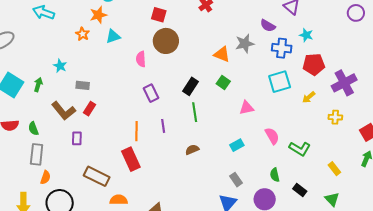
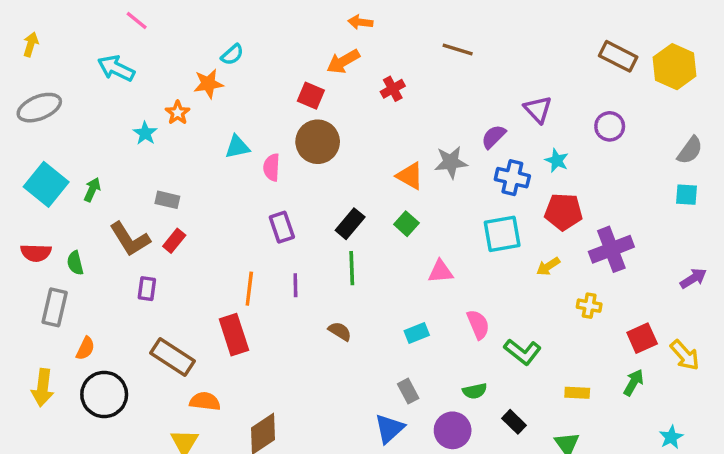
purple circle: (356, 13) -> (610, 126), moved
purple semicircle: (268, 26) -> (494, 137), turned 98
cyan triangle: (113, 36) -> (237, 147), moved
cyan star: (60, 66) -> (145, 133), moved
brown semicircle: (192, 150) -> (340, 331), turned 48
gray rectangle: (37, 154) -> (55, 307), moved
yellow rectangle: (334, 169) -> (577, 393), turned -56
green semicircle: (275, 175) -> (475, 391), turned -96

